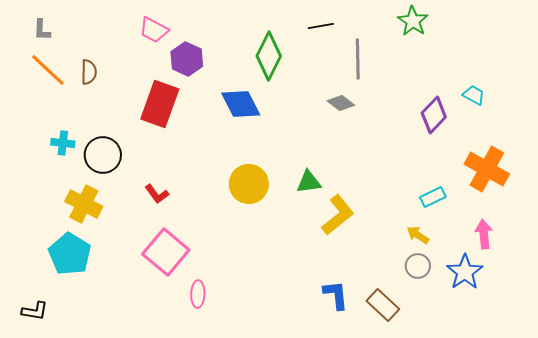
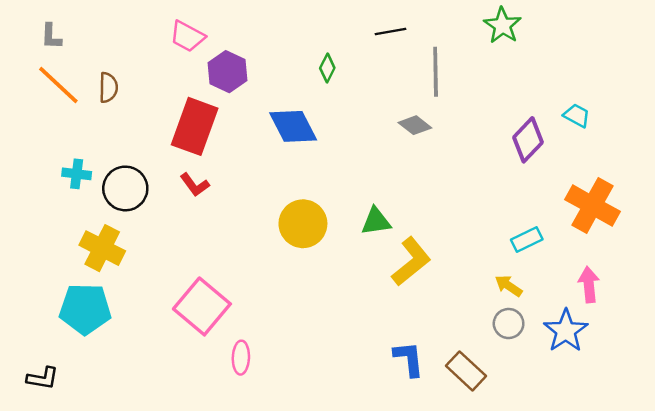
green diamond: (269, 56) -> (327, 68), size x0.5
red L-shape: (157, 194) -> (195, 185), moved
cyan pentagon: (70, 254) -> (85, 309), turned -30

